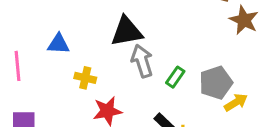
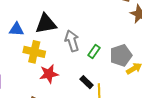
black triangle: (127, 31) -> (46, 24), moved
yellow cross: (85, 78) -> (34, 52), size x1.5

